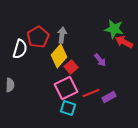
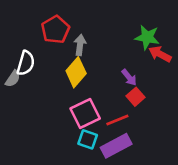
red pentagon: (38, 37) -> (55, 30), moved
red square: (71, 67) -> (136, 97), moved
gray semicircle: (10, 85) -> (13, 79), moved, turned 32
purple rectangle: (109, 97) -> (116, 146), moved, size x1.6

